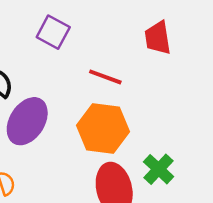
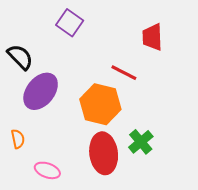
red line: (105, 77) -> (124, 73), moved

